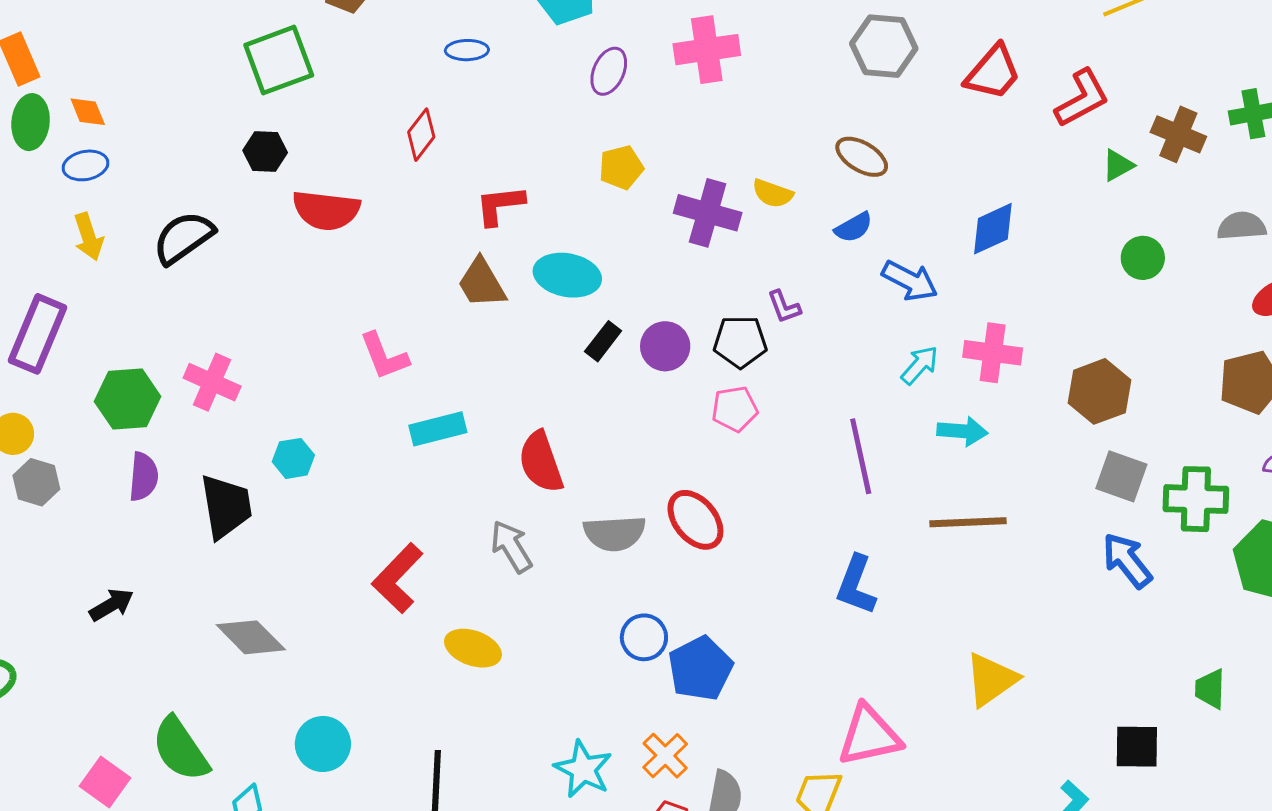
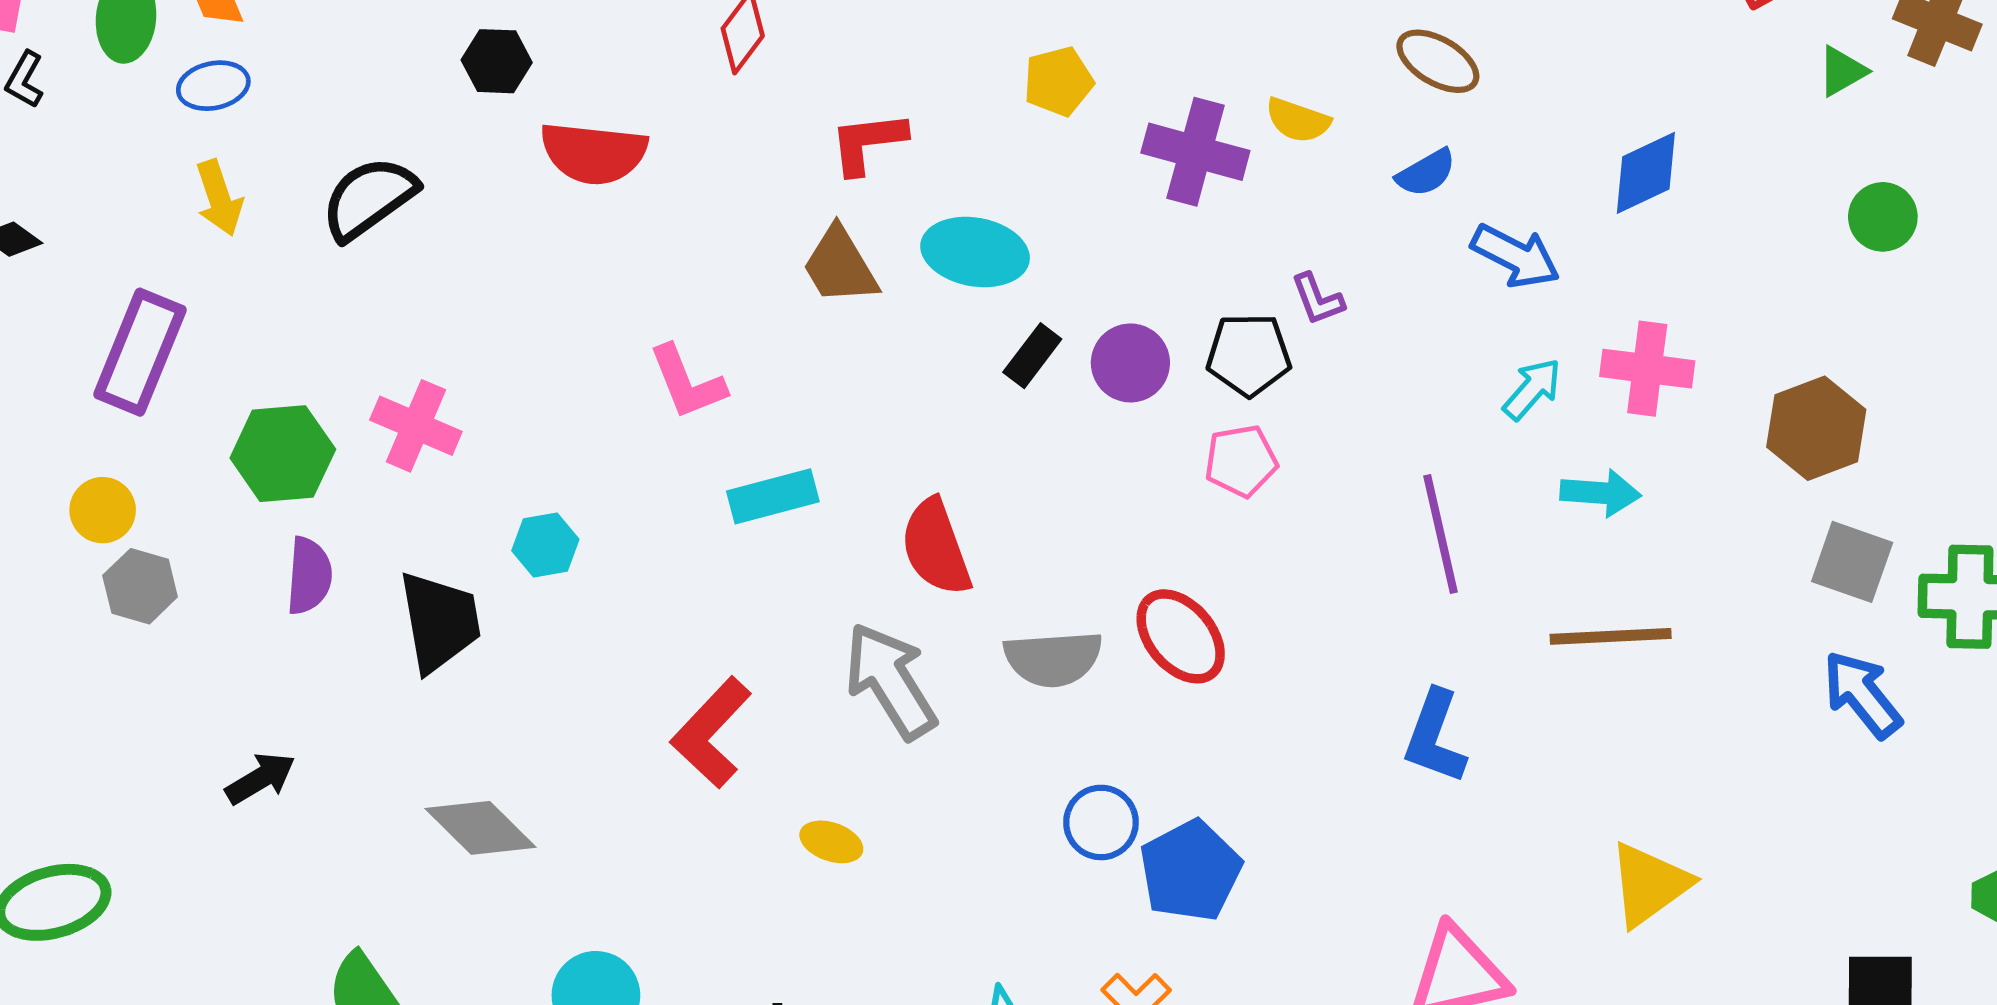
gray arrow: (511, 546) -> (890, 681), size x1.4
yellow ellipse: (473, 648) -> (831, 842), size x0.7

